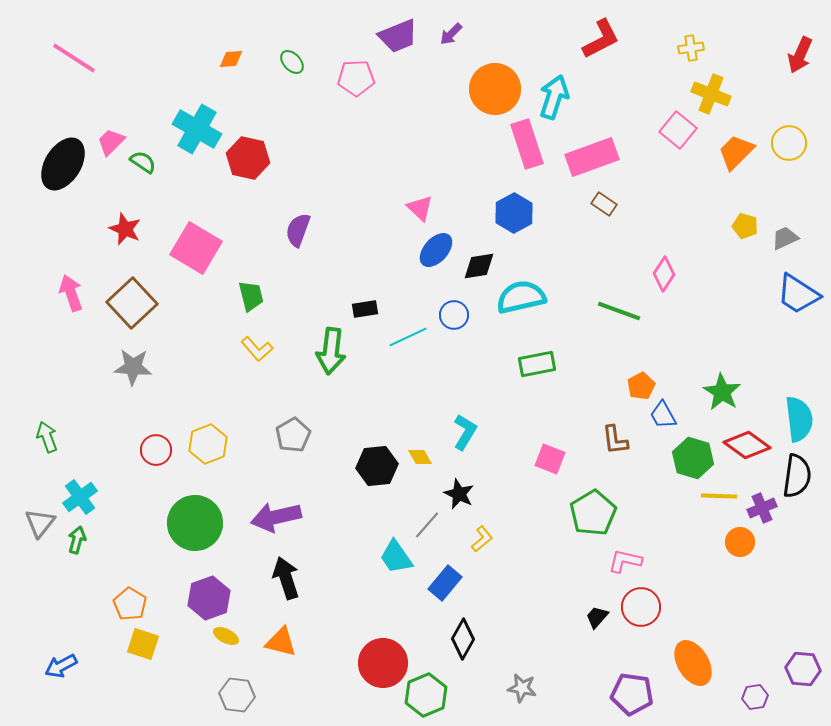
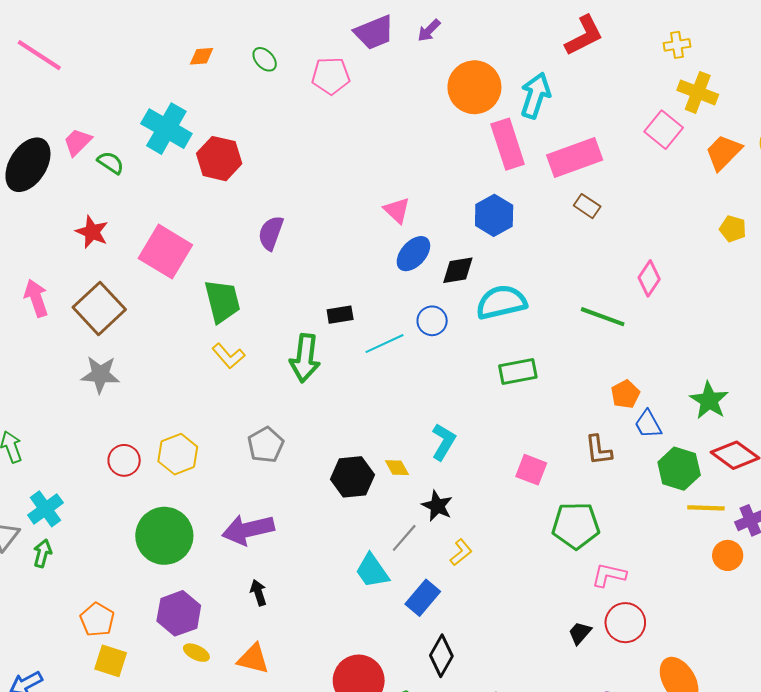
green trapezoid: (251, 296) -> (222, 301), size x1.4
green pentagon: (593, 513) -> (576, 525), turned 30
black arrow: (286, 578) -> (258, 593), size x0.6

